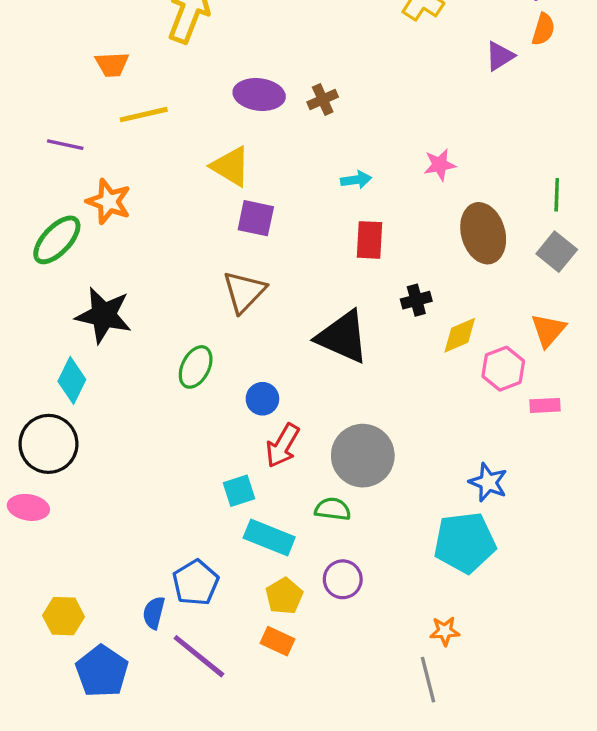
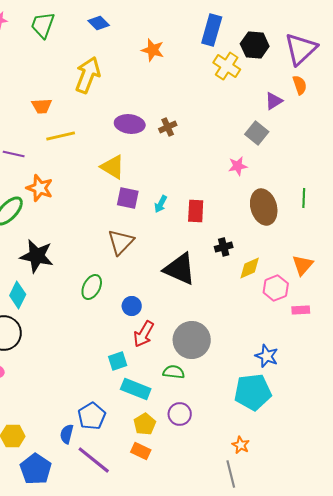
orange semicircle: (543, 29) -> (300, 85), turned -36
cyan arrow: (356, 180) -> (161, 204), moved, turned 126
green line: (557, 195) -> (304, 198), moved
gray square: (557, 252) -> (257, 133), moved
orange star: (445, 631) -> (241, 445), turned 30

